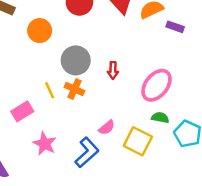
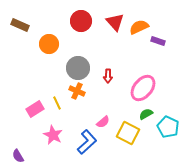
yellow line: (50, 90) -> (57, 103), moved
green semicircle: (160, 118) -> (146, 114), turned -40

